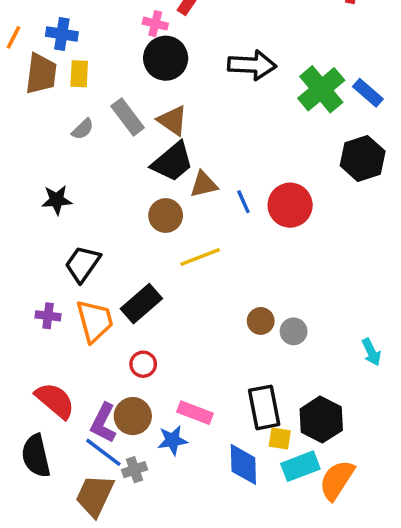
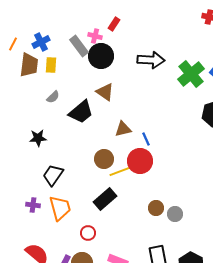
blue cross: (62, 34) -> (41, 42), turned -36
gray rectangle: (128, 117) -> (79, 46), moved
black trapezoid: (173, 162) -> (81, 112), moved
red circle: (290, 205) -> (140, 161), moved
brown circle: (166, 216) -> (104, 159), moved
black rectangle: (141, 304) -> (105, 199), moved

